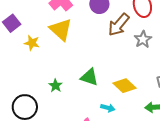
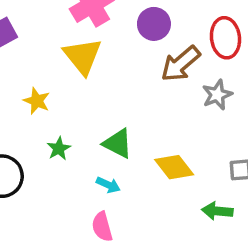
yellow star: (32, 43) -> (37, 101), moved
cyan arrow: (108, 108) -> (108, 185), moved

